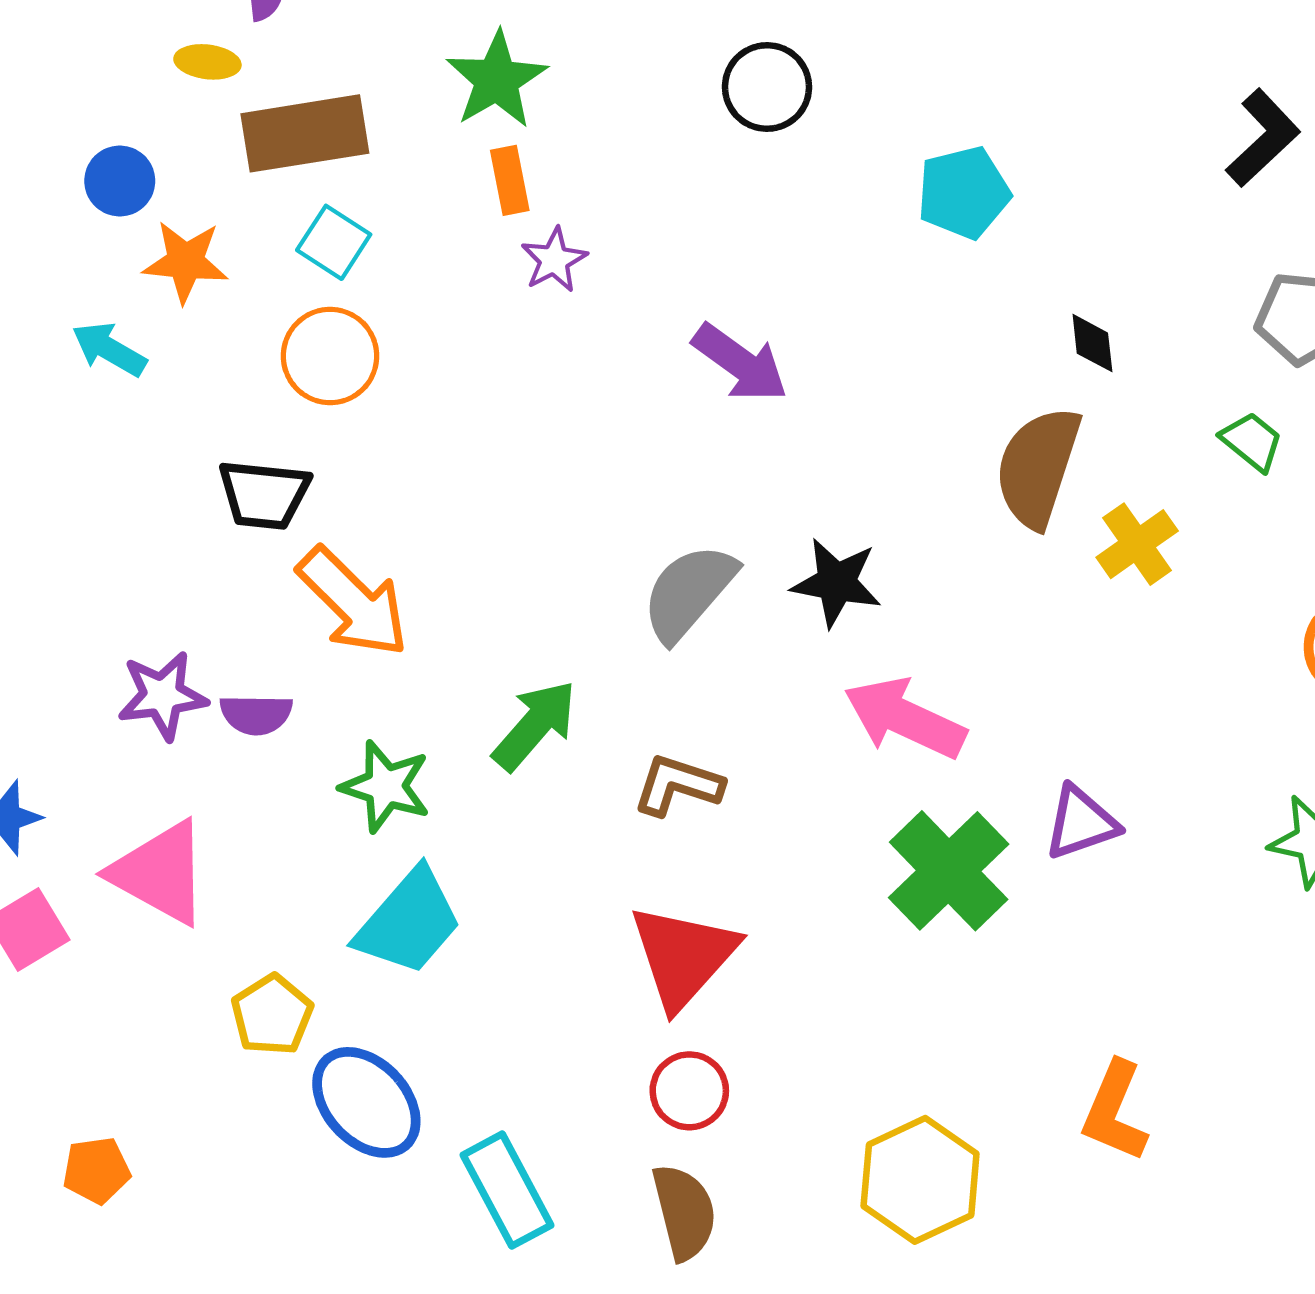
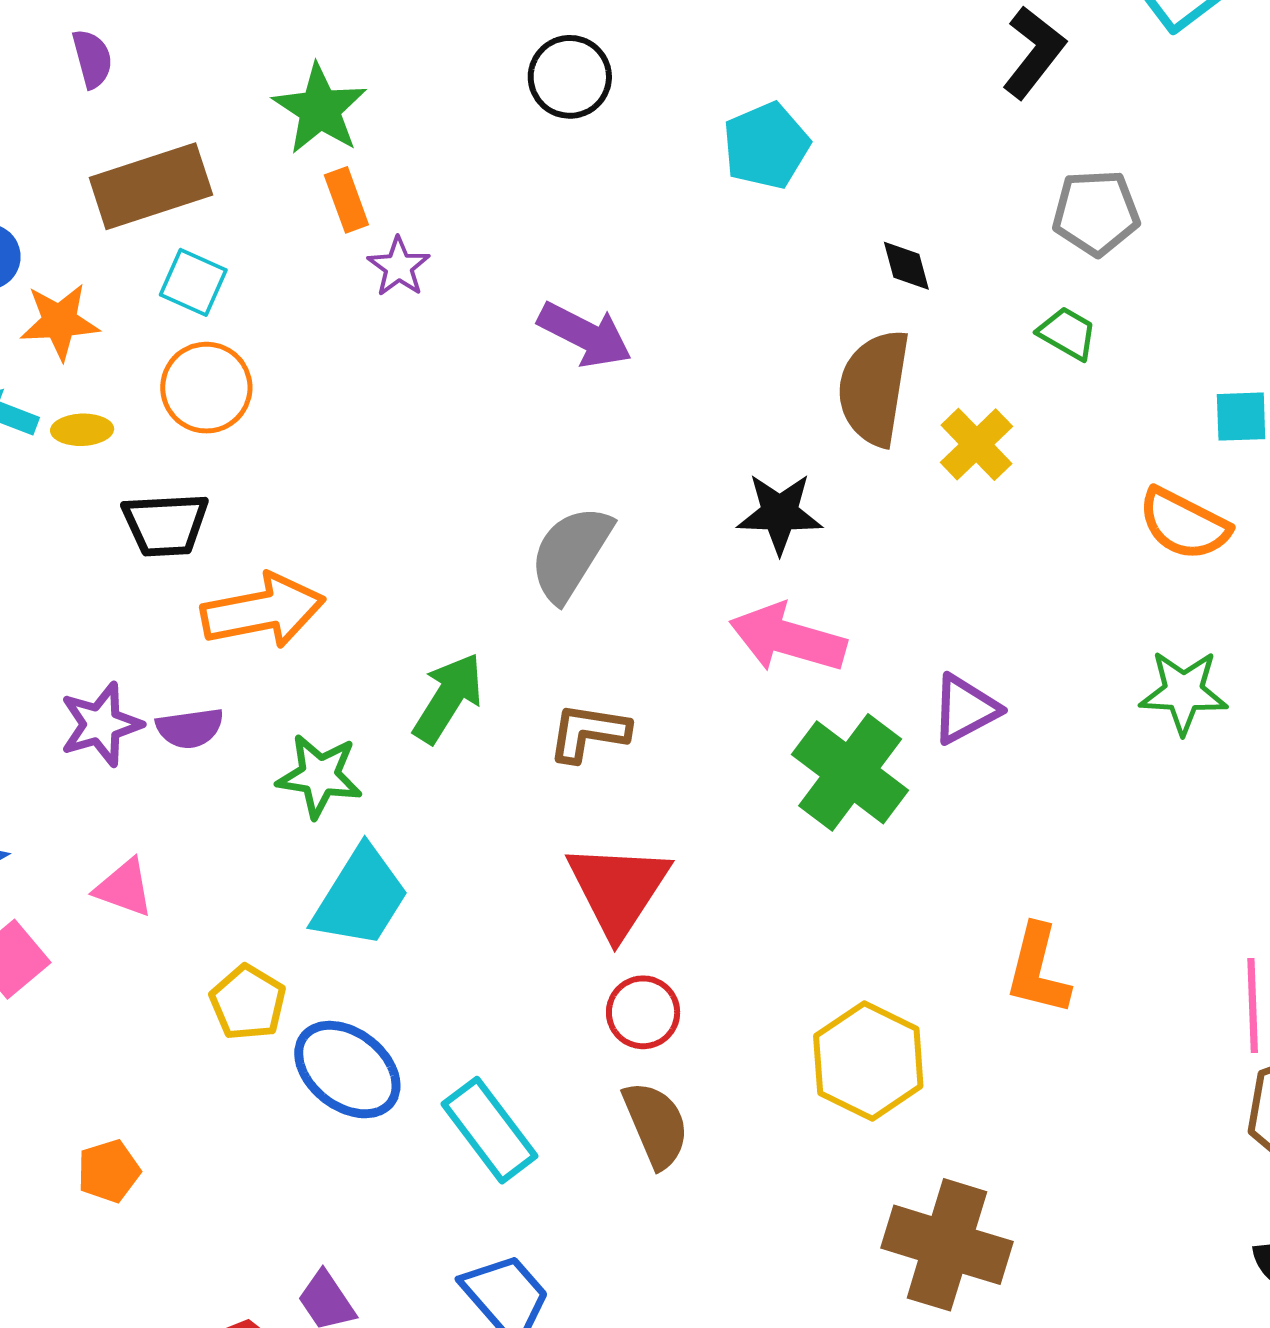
yellow ellipse: (207, 62) -> (82, 430), moved
black star: (836, 583) -> (780, 513), moved
orange arrow: (353, 602) -> (263, 611), turned -47
pink triangle: (160, 873) -> (124, 888), size x0.6

